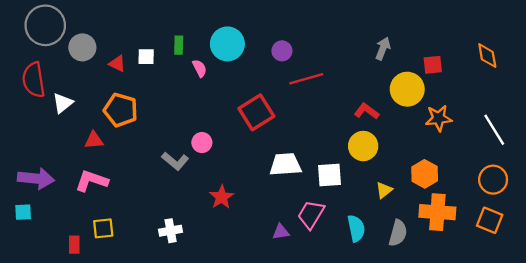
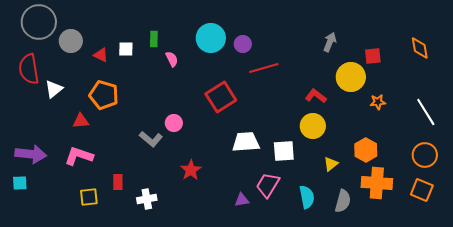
cyan circle: (227, 44) -> (211, 38), moved
orange star: (439, 118) -> (378, 102), size x0.7
red rectangle: (74, 245) -> (118, 182), moved

